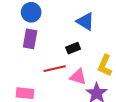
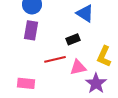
pink triangle: (78, 77) -> (78, 67), turned -30

